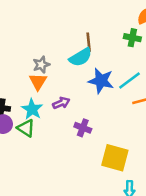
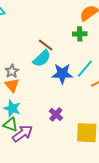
brown line: (89, 42) -> (46, 45), turned -35
purple arrow: (61, 103) -> (22, 134), moved, size x1.5
purple cross: (83, 128) -> (56, 114), turned 32

